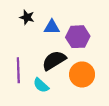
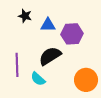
orange circle: (82, 74) -> (86, 80), moved

